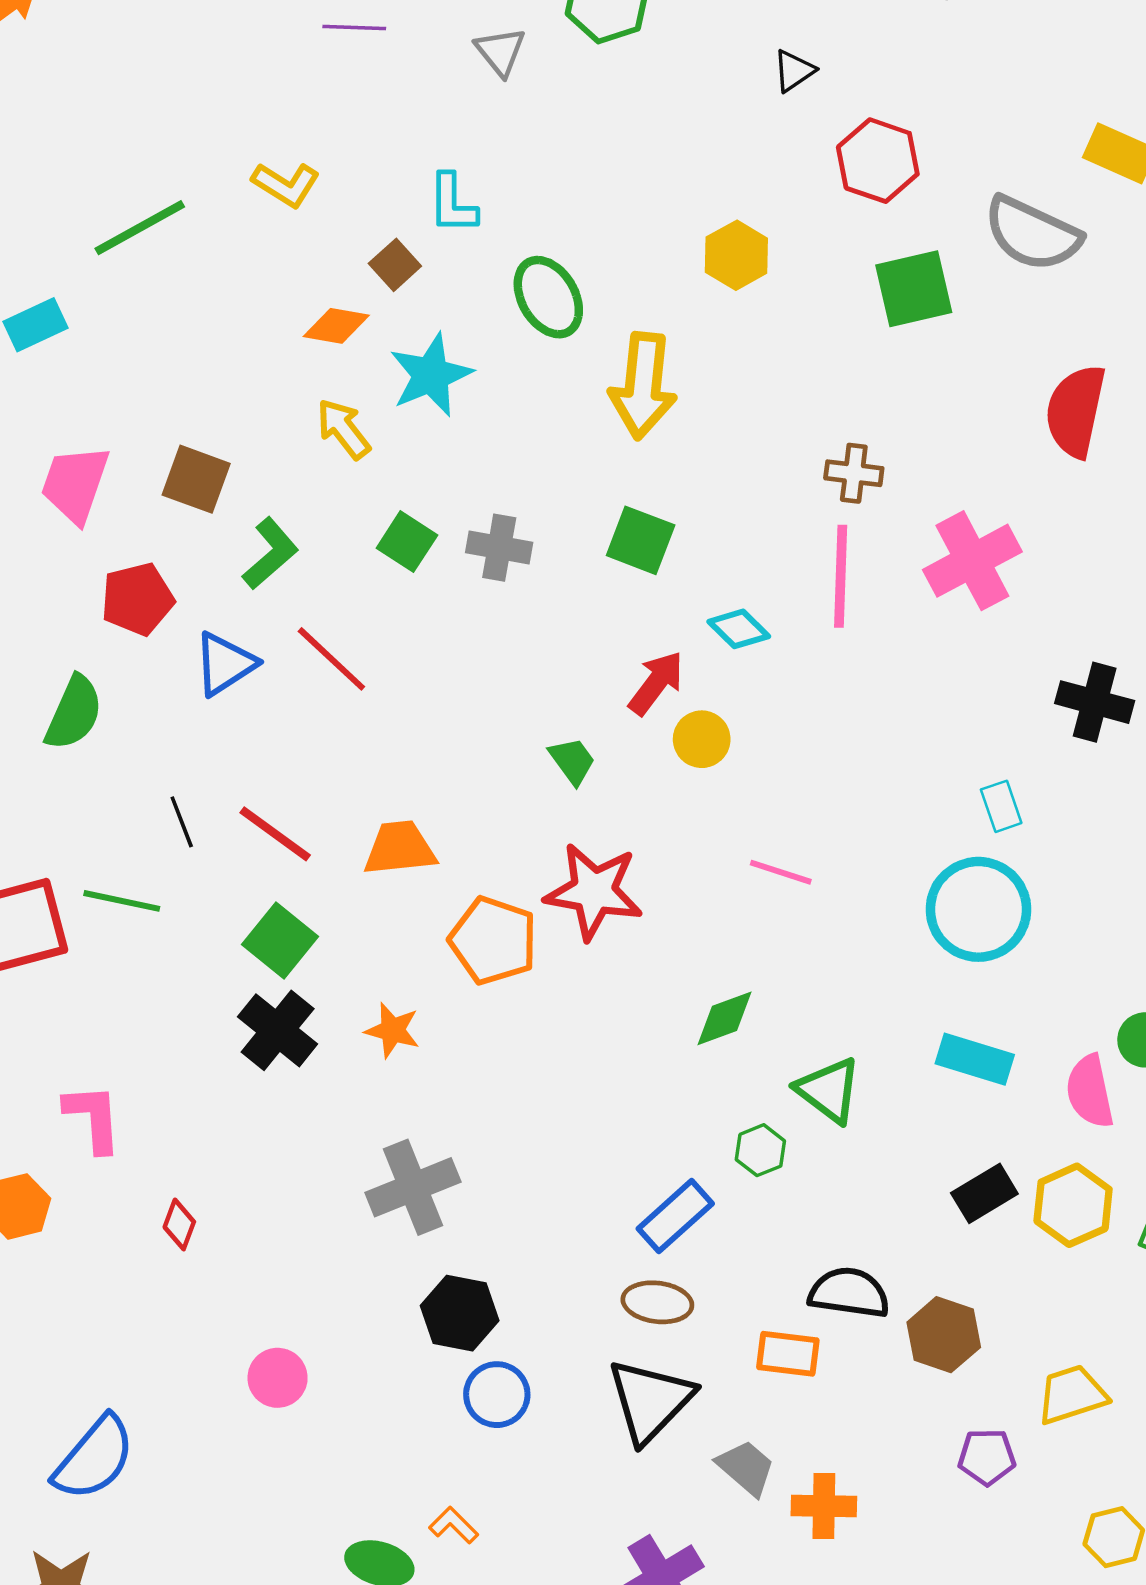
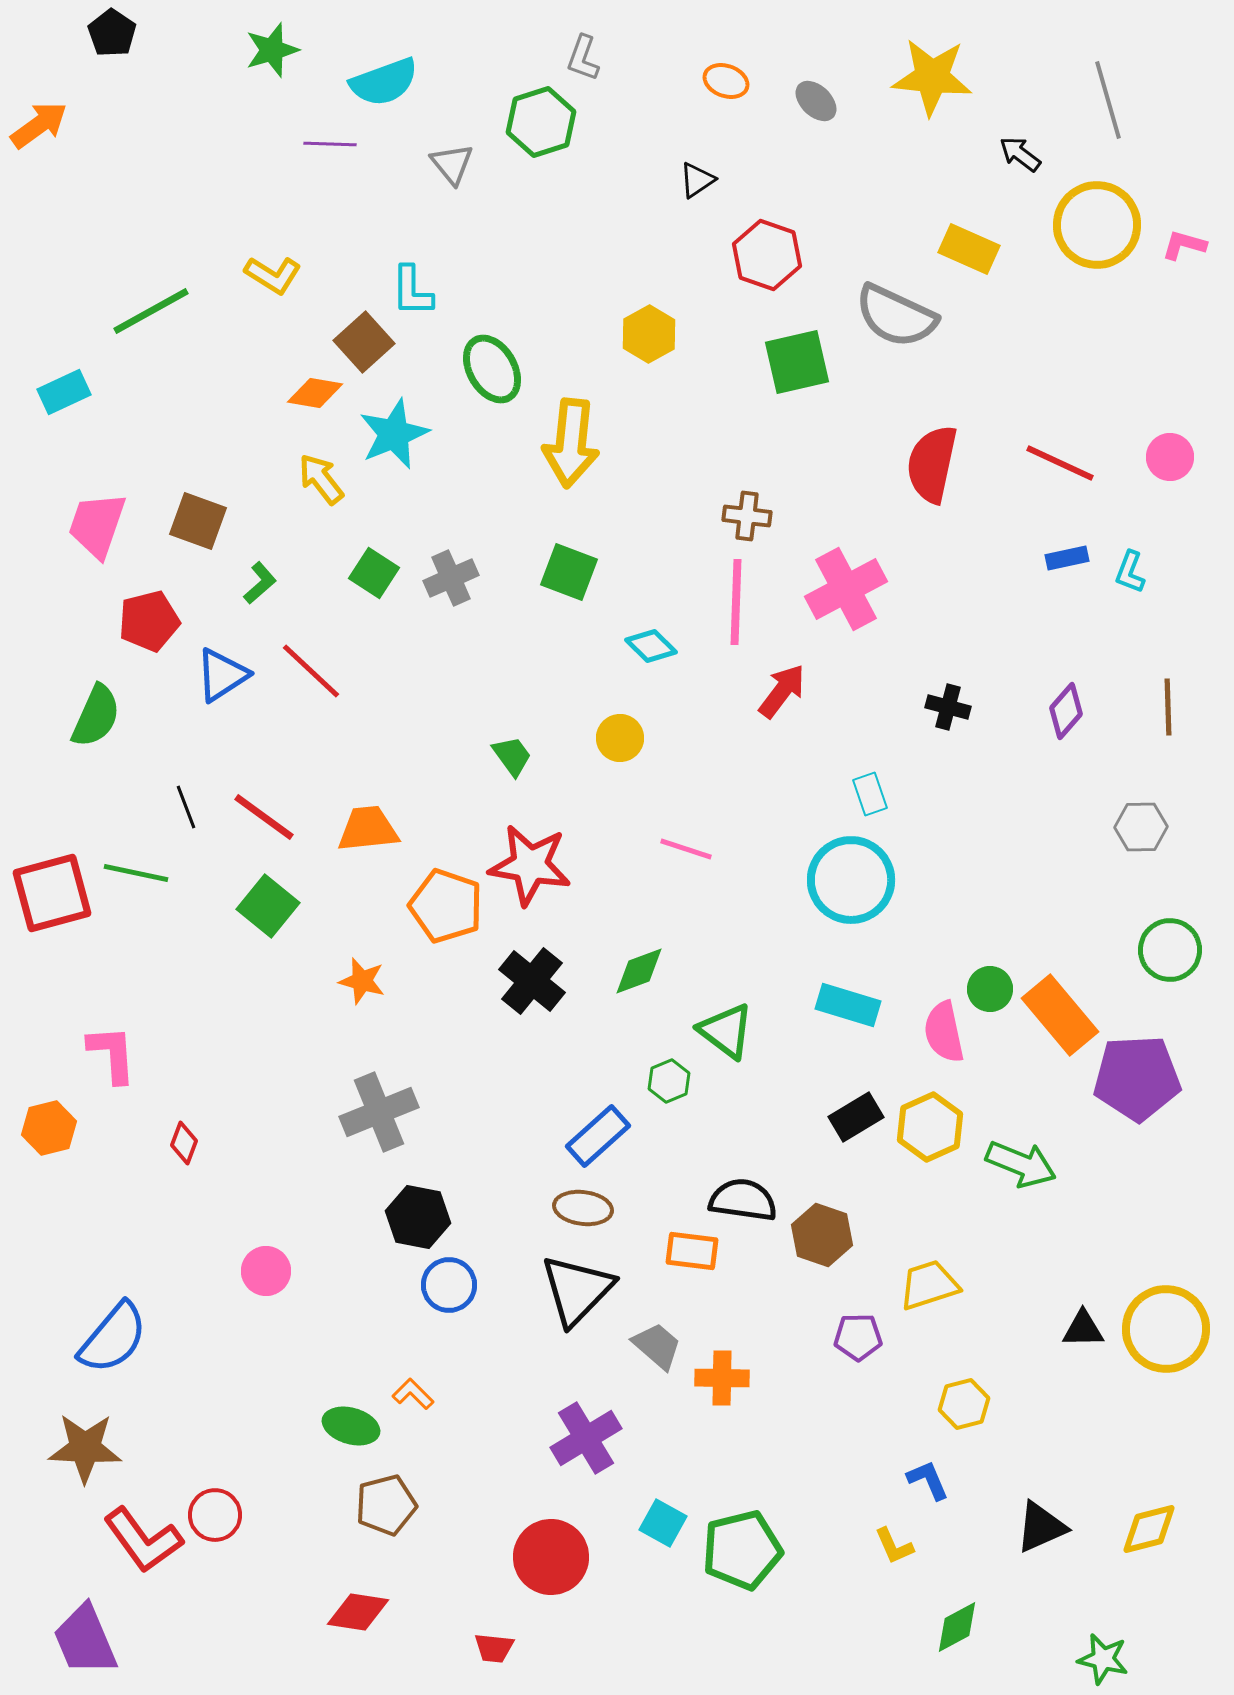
brown square: (395, 265) -> (364, 342), size x1.4
gray cross: (499, 548) -> (451, 578), turned -34
green L-shape: (270, 554) -> (260, 583), size x0.7
red arrow: (656, 683) -> (782, 691), moved
black cross: (1095, 702) -> (948, 707), size x0.7
black cross: (278, 1030) -> (532, 981), moved

